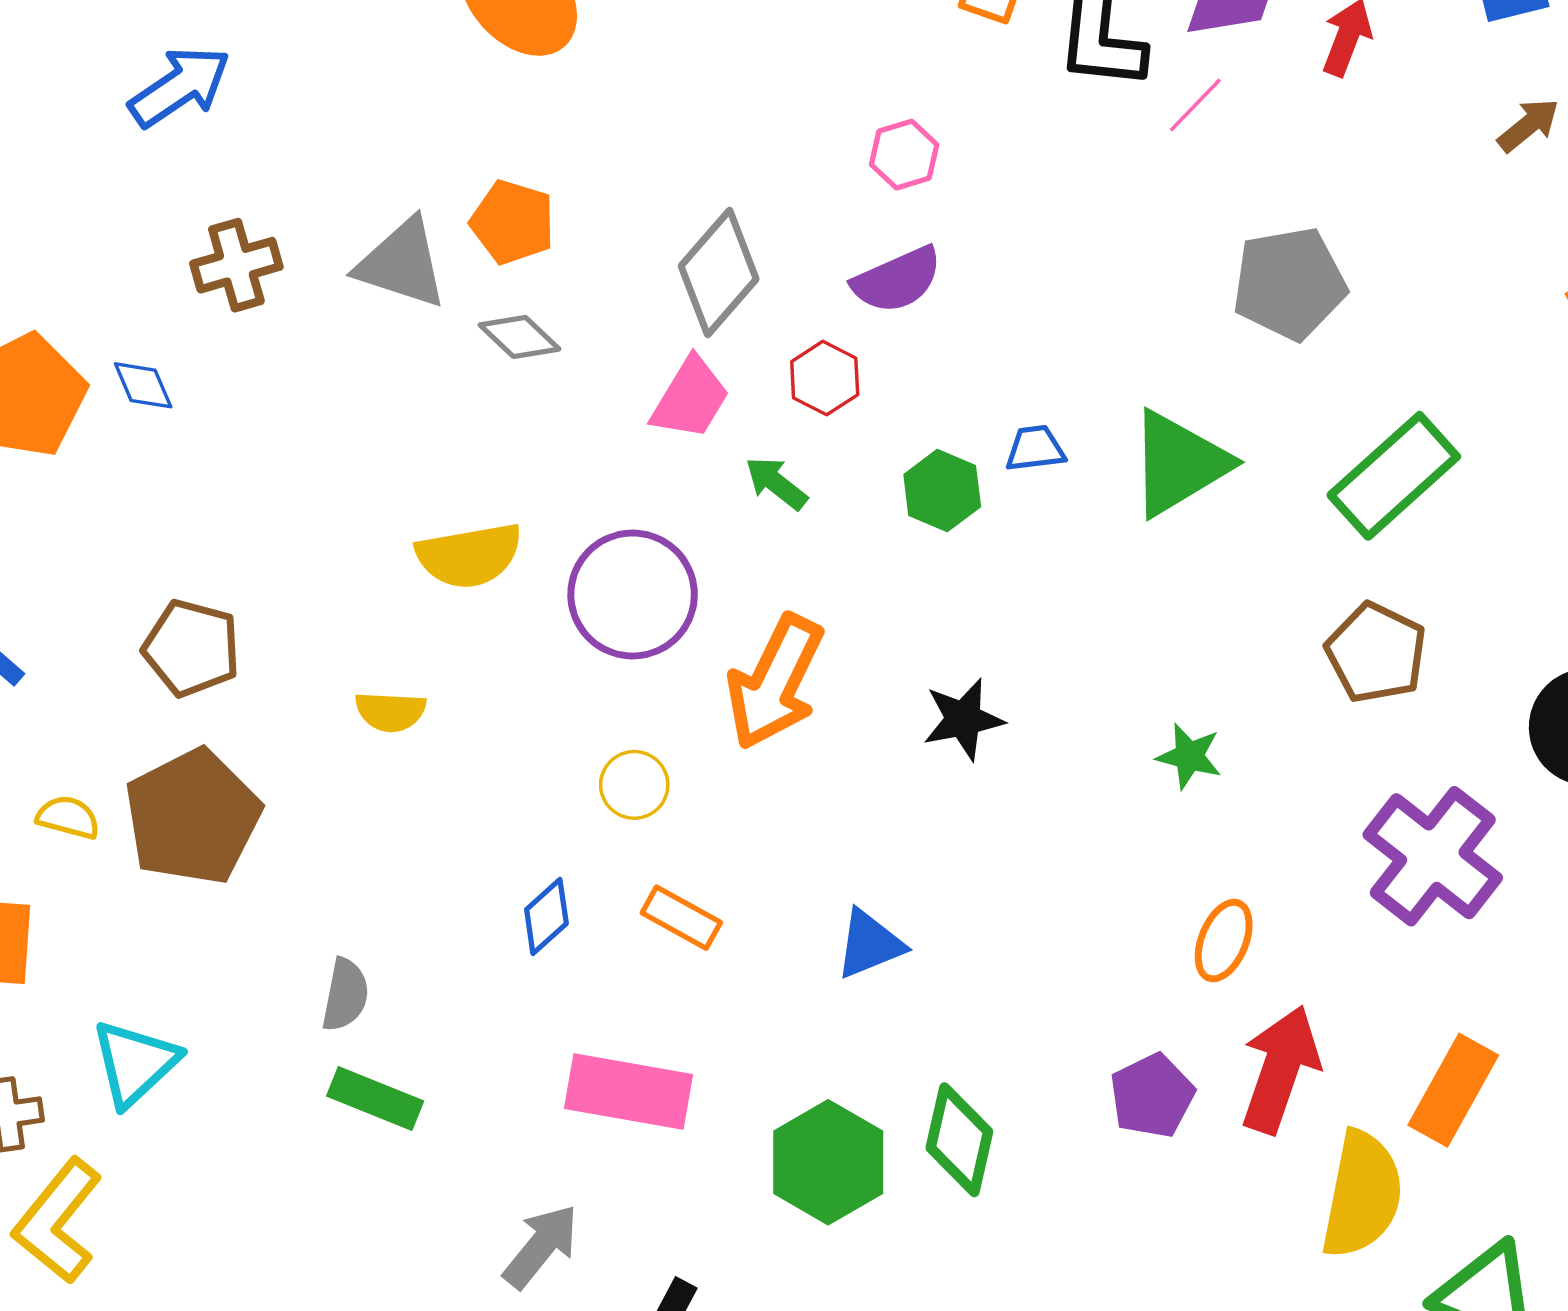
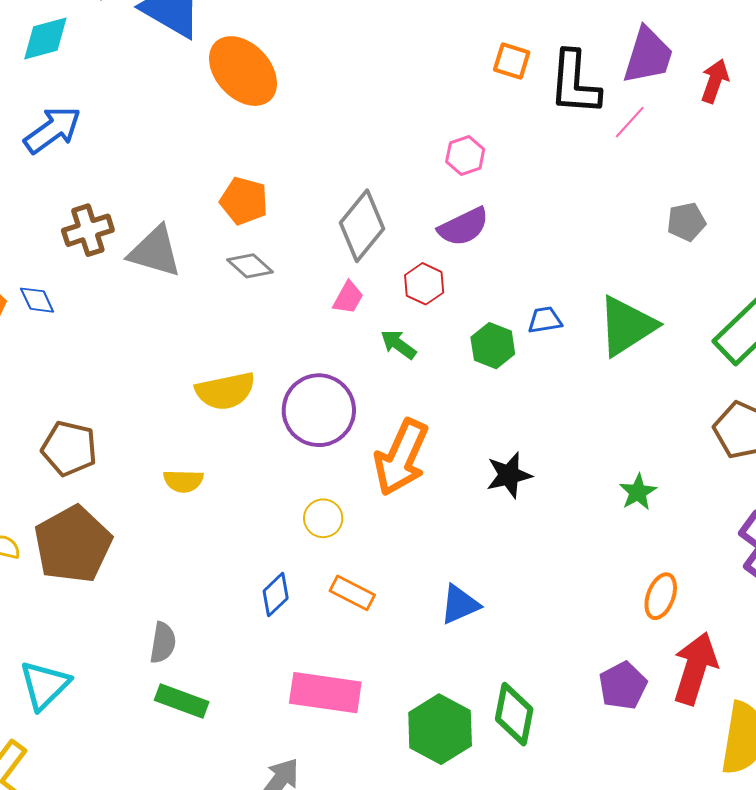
gray triangle: (402, 264) -> (155, 252), moved
gray pentagon: (1289, 283) -> (686, 222), size x0.6
pink trapezoid: (690, 398) -> (348, 298), size x0.7
green star: (1189, 756) -> (638, 492), turned 30

